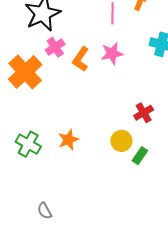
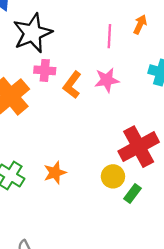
pink cross: (55, 47) -> (45, 70), turned 36
red cross: (144, 113) -> (139, 147), size x1.8

